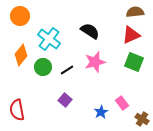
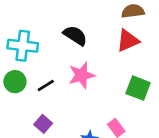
cyan cross: (49, 39) -> (23, 46), turned -30
green square: (134, 62) -> (138, 88), moved

